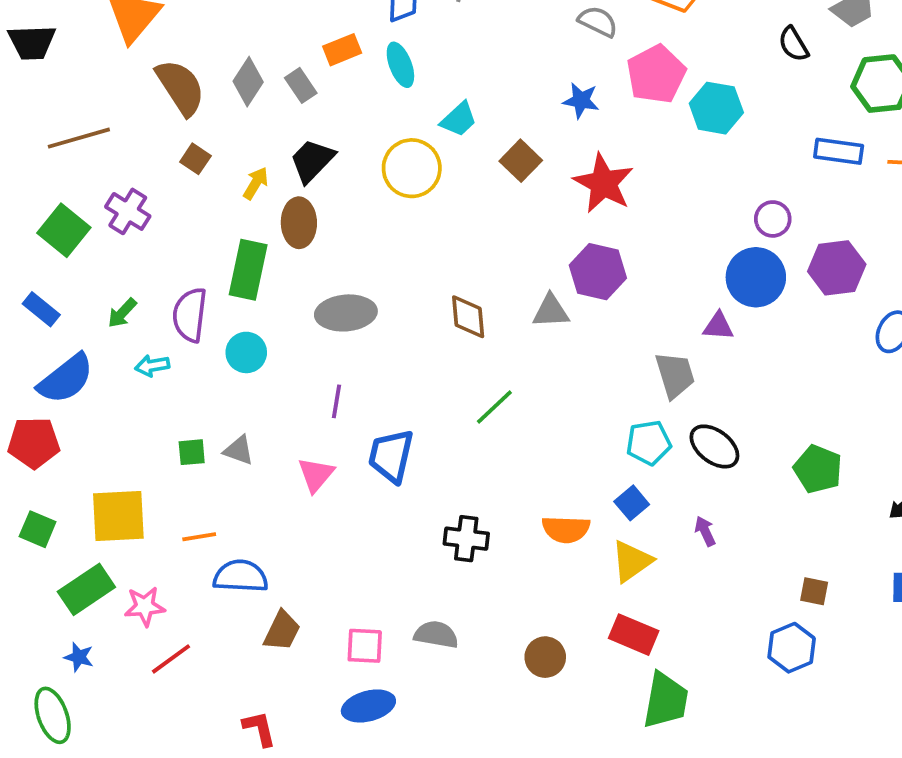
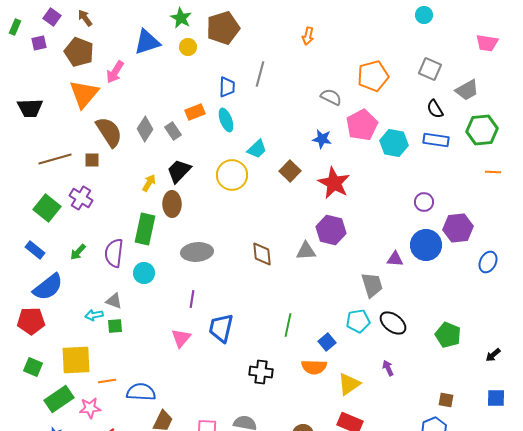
blue rectangle: (839, 151) -> (436, 140), moved
brown square: (195, 159) -> (92, 160), moved, turned -35
blue circle: (756, 277) -> (426, 245), moved
cyan arrow: (152, 366) -> (94, 315), moved
green line: (494, 407) -> (288, 325), moved, turned -35
gray triangle: (239, 450) -> (114, 301), moved
blue square: (632, 503) -> (327, 342), moved
orange line: (199, 537) -> (107, 381), moved

